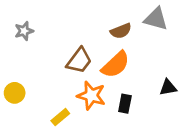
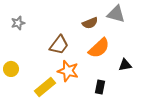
orange semicircle: (116, 65) -> (99, 48), moved
black rectangle: (125, 104) -> (100, 87), moved
yellow rectangle: (60, 117) -> (45, 87), size x1.5

